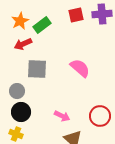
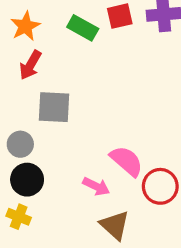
green rectangle: (42, 25) -> (83, 28), moved, turned 66
red arrow: (23, 44) -> (30, 65), turned -36
pink semicircle: (80, 68) -> (127, 161), moved

